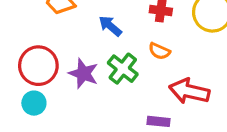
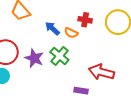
orange semicircle: (159, 51) -> (71, 33), moved

